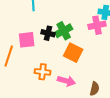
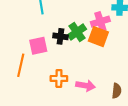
pink cross: (97, 25) -> (100, 22), moved
orange square: (73, 53) -> (98, 37), moved

